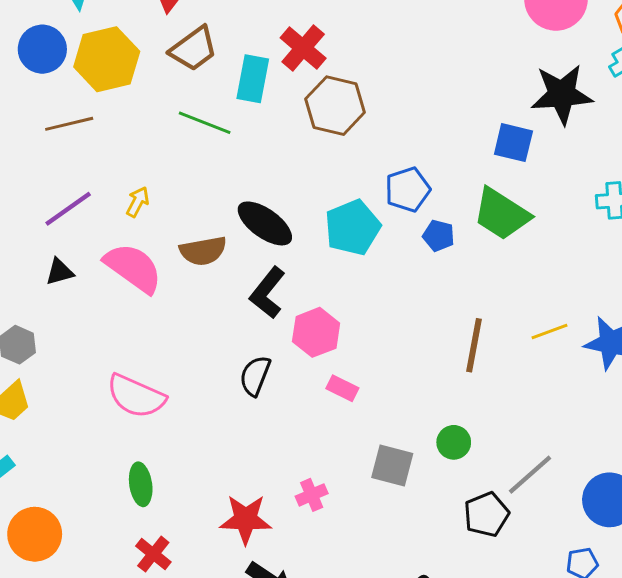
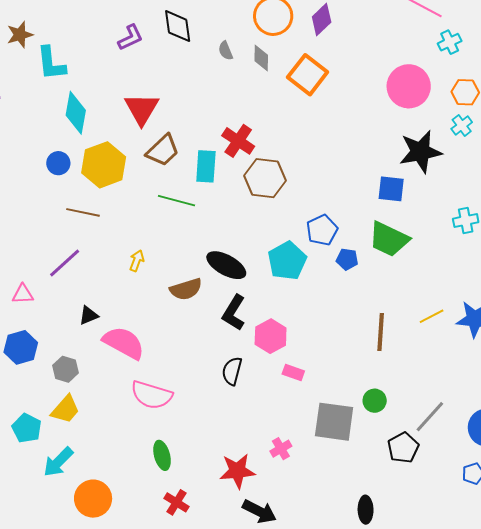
blue circle: (42, 49) -> (58, 163), size x0.7
brown line: (69, 124) -> (83, 212), turned 32
purple line: (68, 209) -> (65, 263), moved
pink semicircle: (133, 268) -> (124, 343), moved
gray square: (392, 465) -> (334, 422), size x1.4

